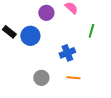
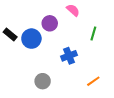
purple circle: (46, 13) -> (50, 23), moved
orange line: (73, 78) -> (93, 81), moved, turned -40

